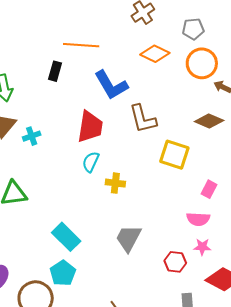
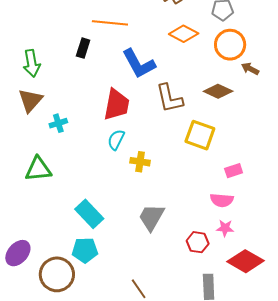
brown diamond: (209, 121) -> (218, 91), moved
cyan cross: (32, 136) -> (58, 123), moved
pink rectangle: (209, 189) -> (234, 171), turned 42
cyan pentagon: (63, 273) -> (85, 250), turned 30

